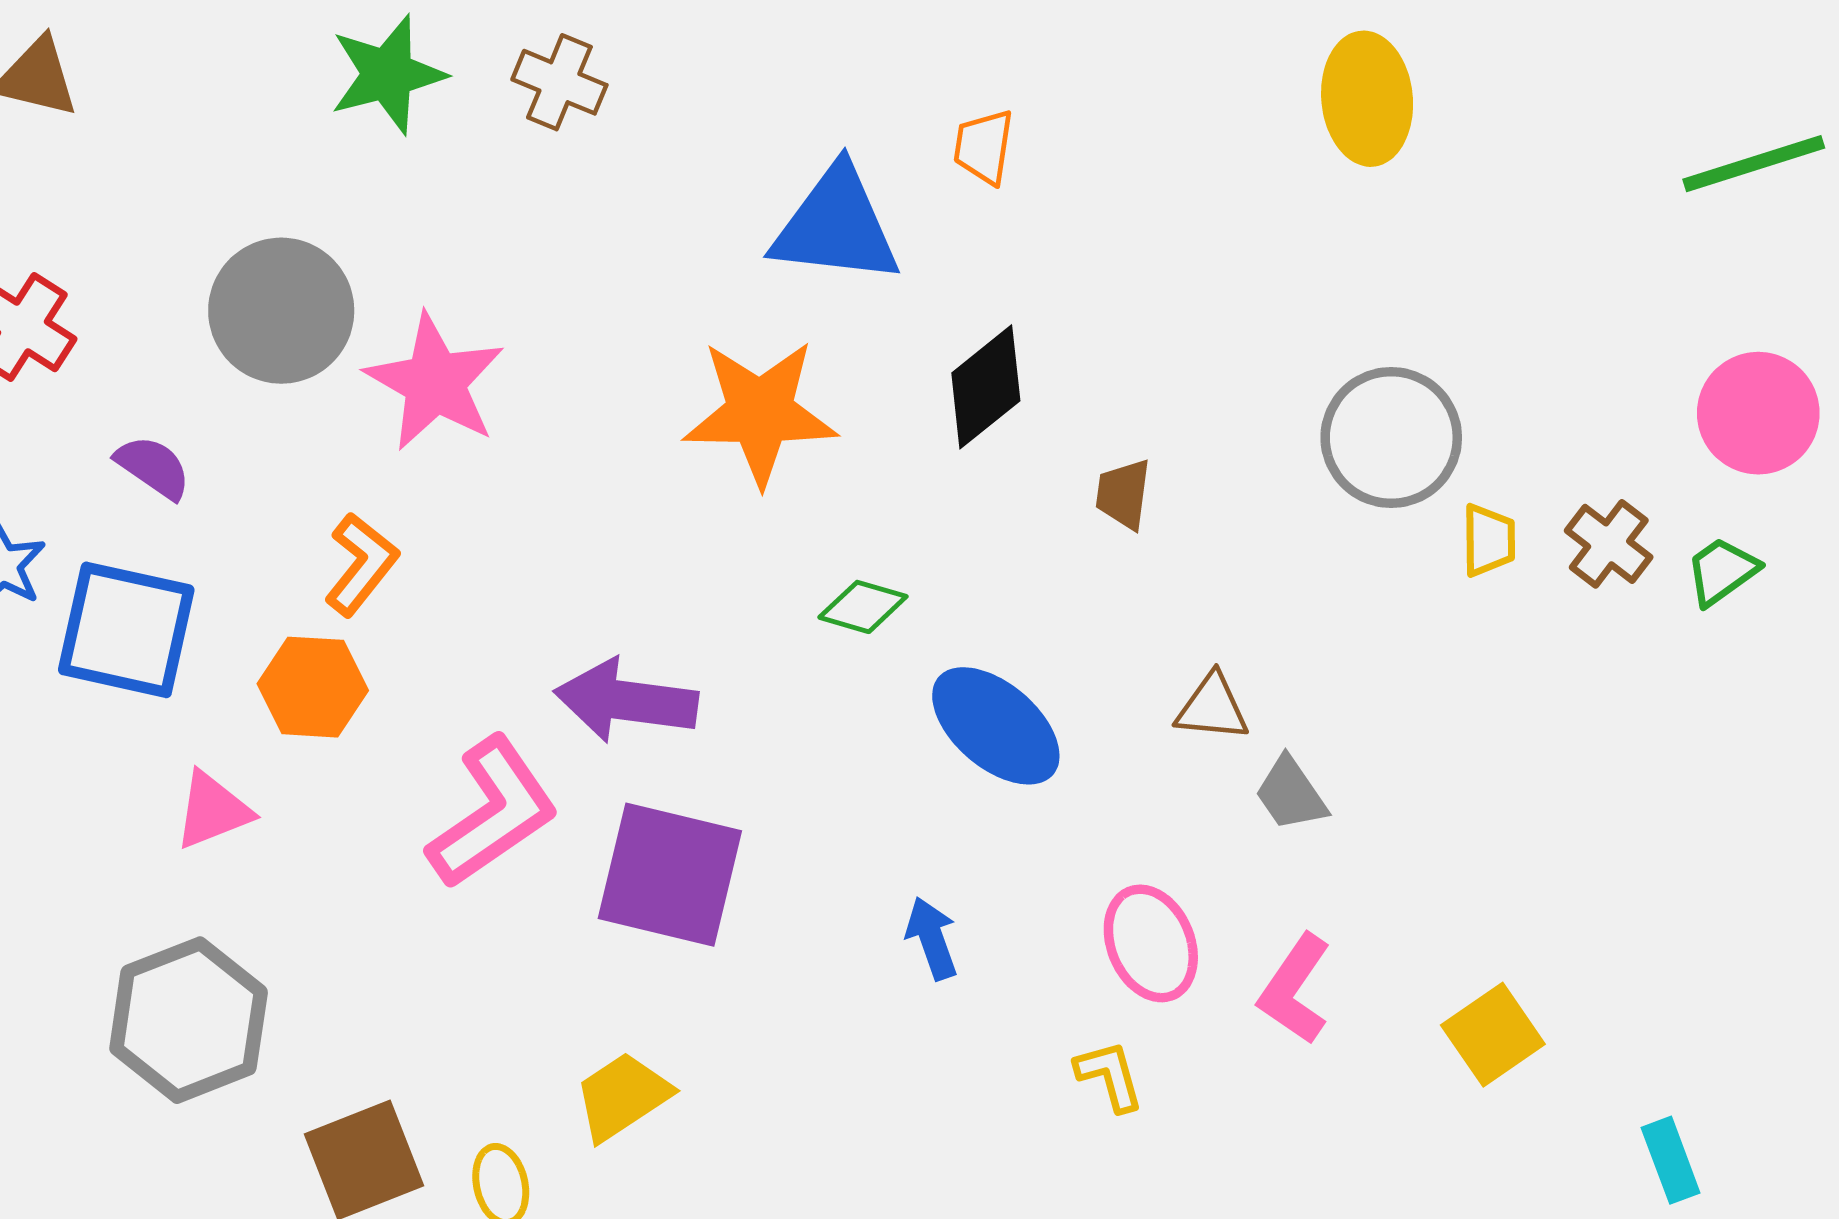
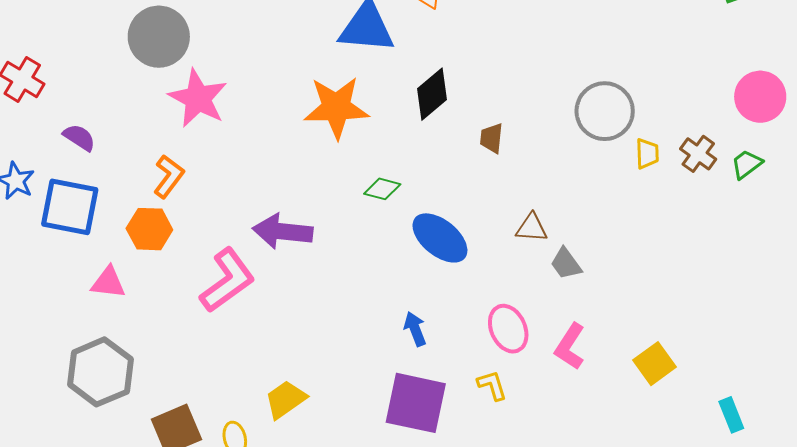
gray circle: (281, 311) -> (159, 37), moved
pink triangle: (213, 810) -> (108, 283), turned 30
purple square: (670, 875) -> (416, 403), moved

